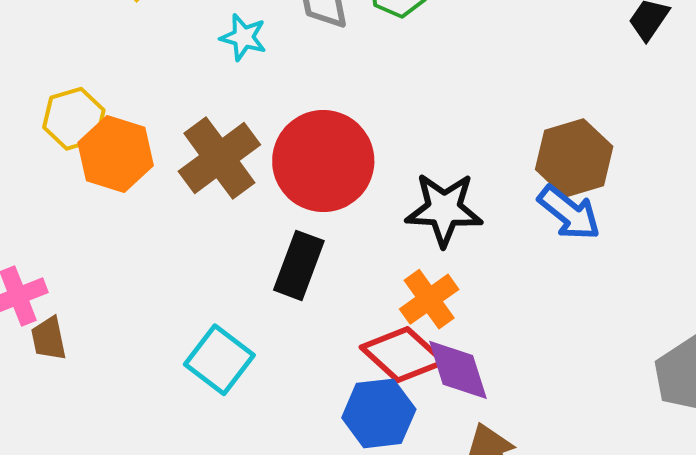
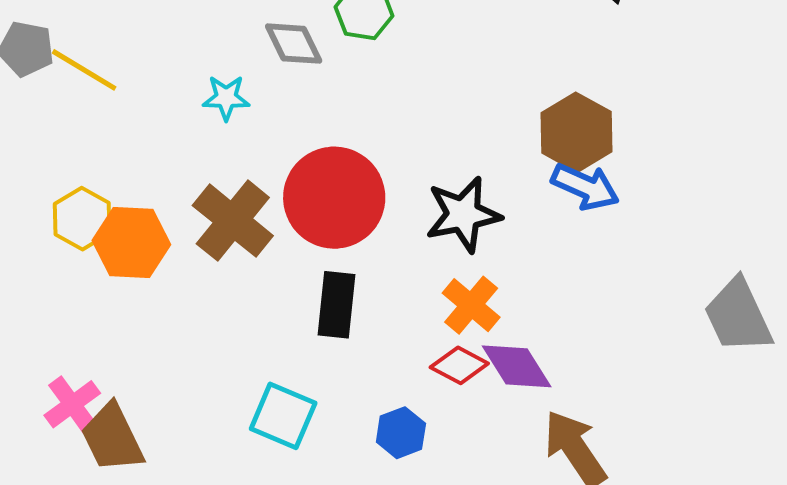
brown trapezoid: (49, 339) -> (112, 438), size x1.6
red diamond: (403, 355) -> (459, 365), size x0.7
blue hexagon: (379, 413) -> (401, 433), moved, size x0.7

